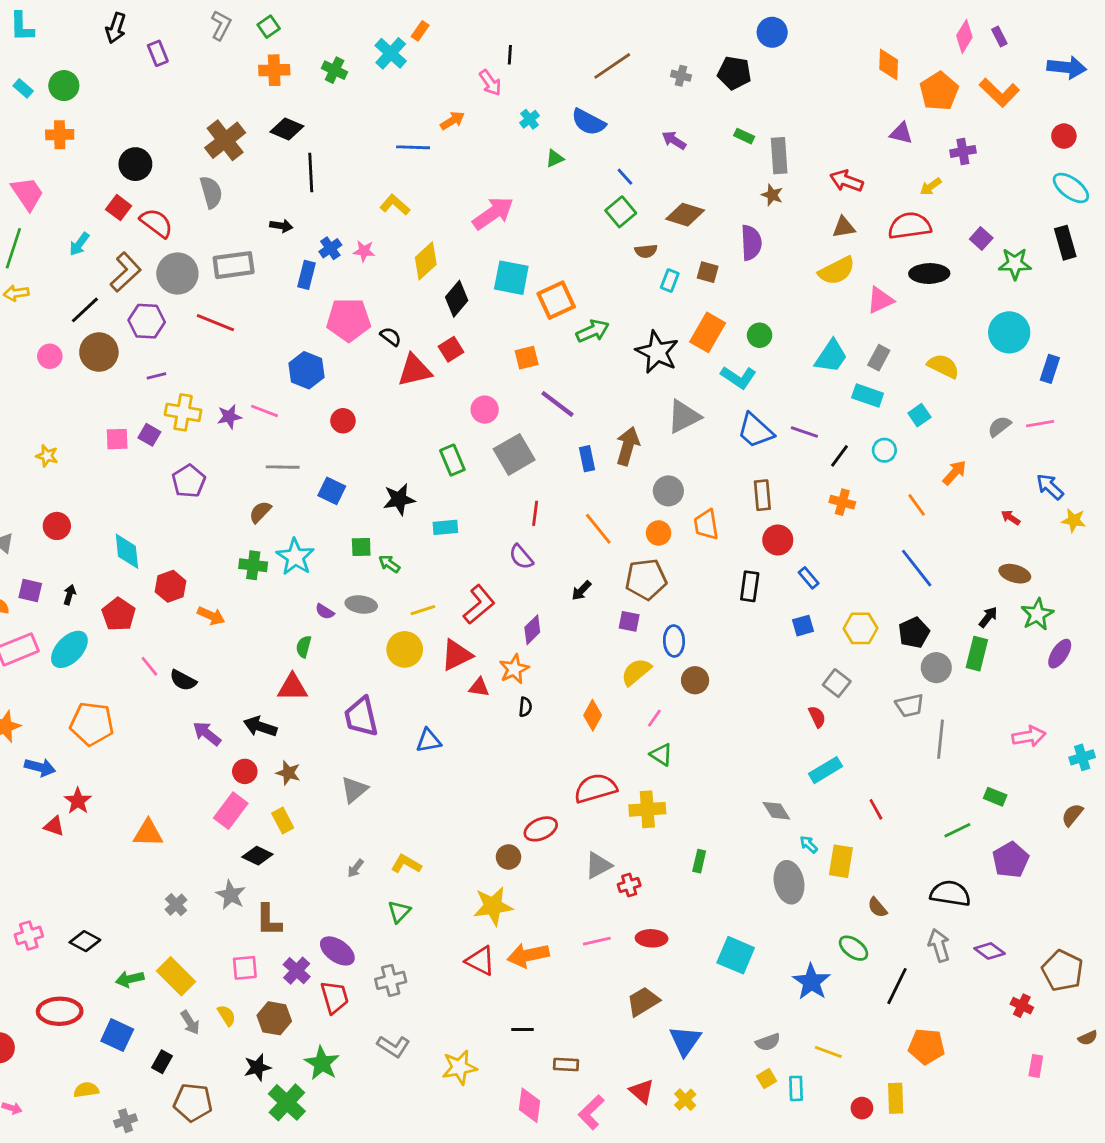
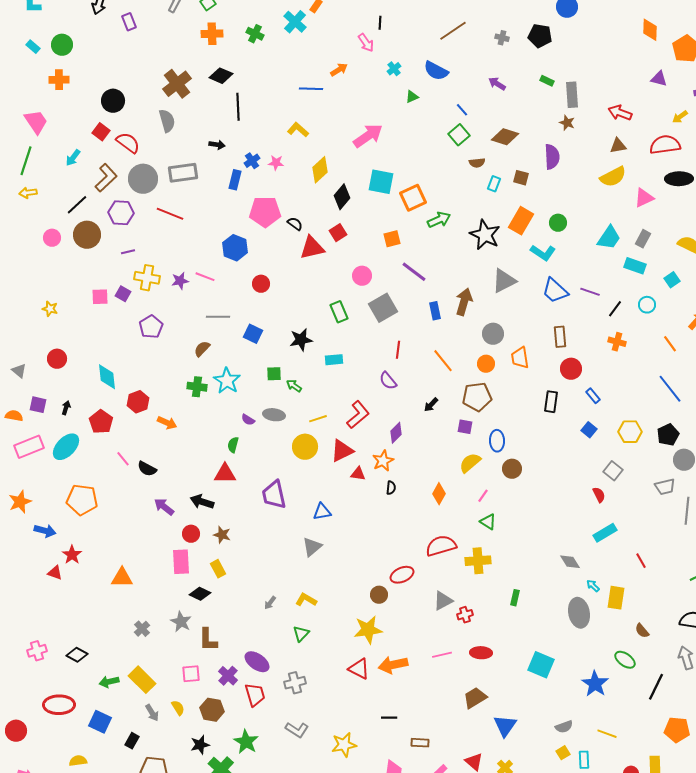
blue square: (803, 626) -> (589, 430), turned -35
gray triangle: (354, 790) -> (312, 547), moved
pink rectangle: (231, 811) -> (181, 562), turned -40

